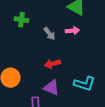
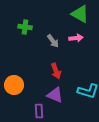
red arrow: (52, 64) -> (56, 71), turned -98

